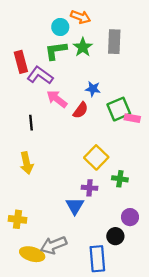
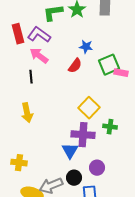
red rectangle: (21, 62) -> (18, 34), moved
pink arrow: (57, 99) -> (39, 56), moved
purple cross: (90, 188) -> (83, 135), size x1.6
purple circle: (130, 217) -> (97, 168), moved
black circle: (115, 236) -> (74, 178), moved

